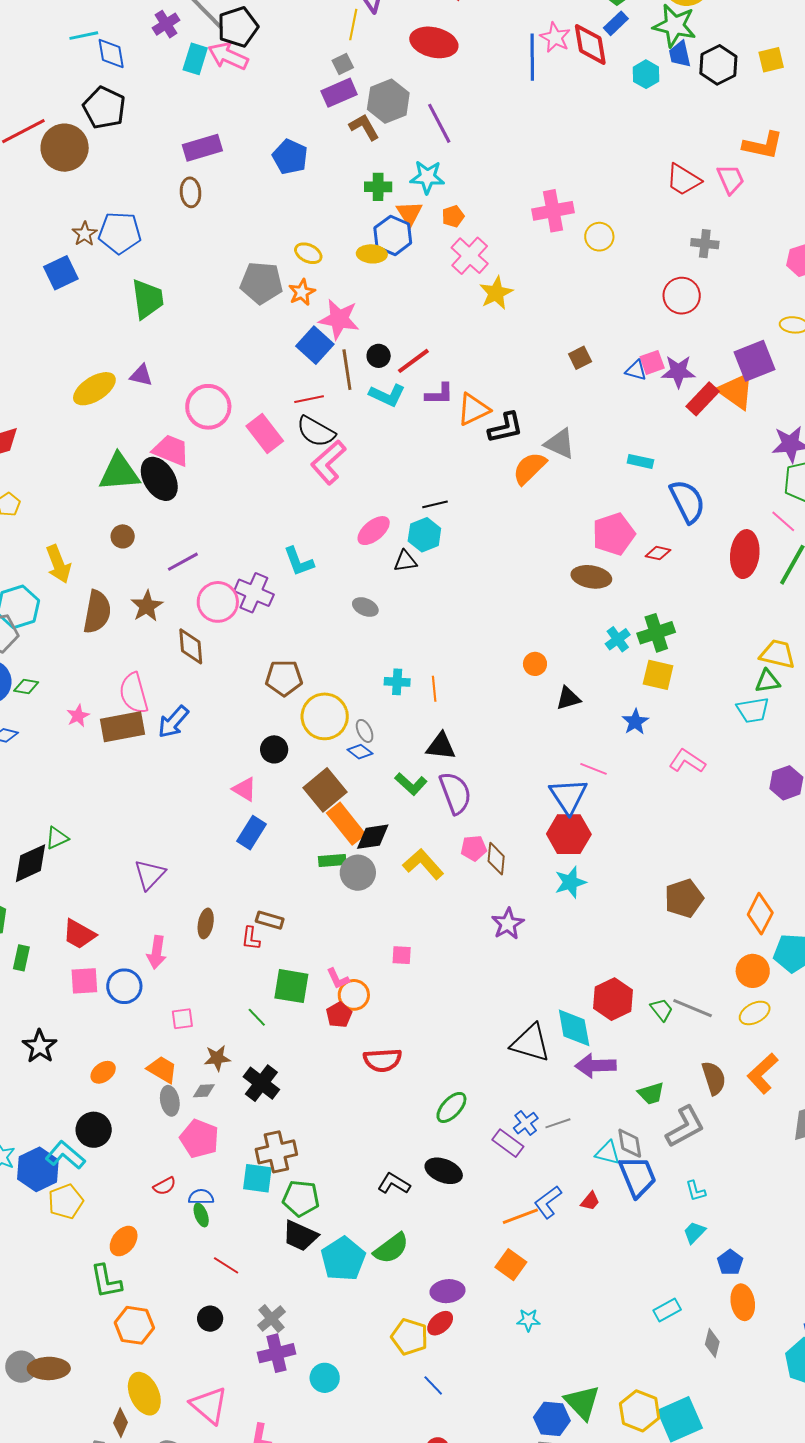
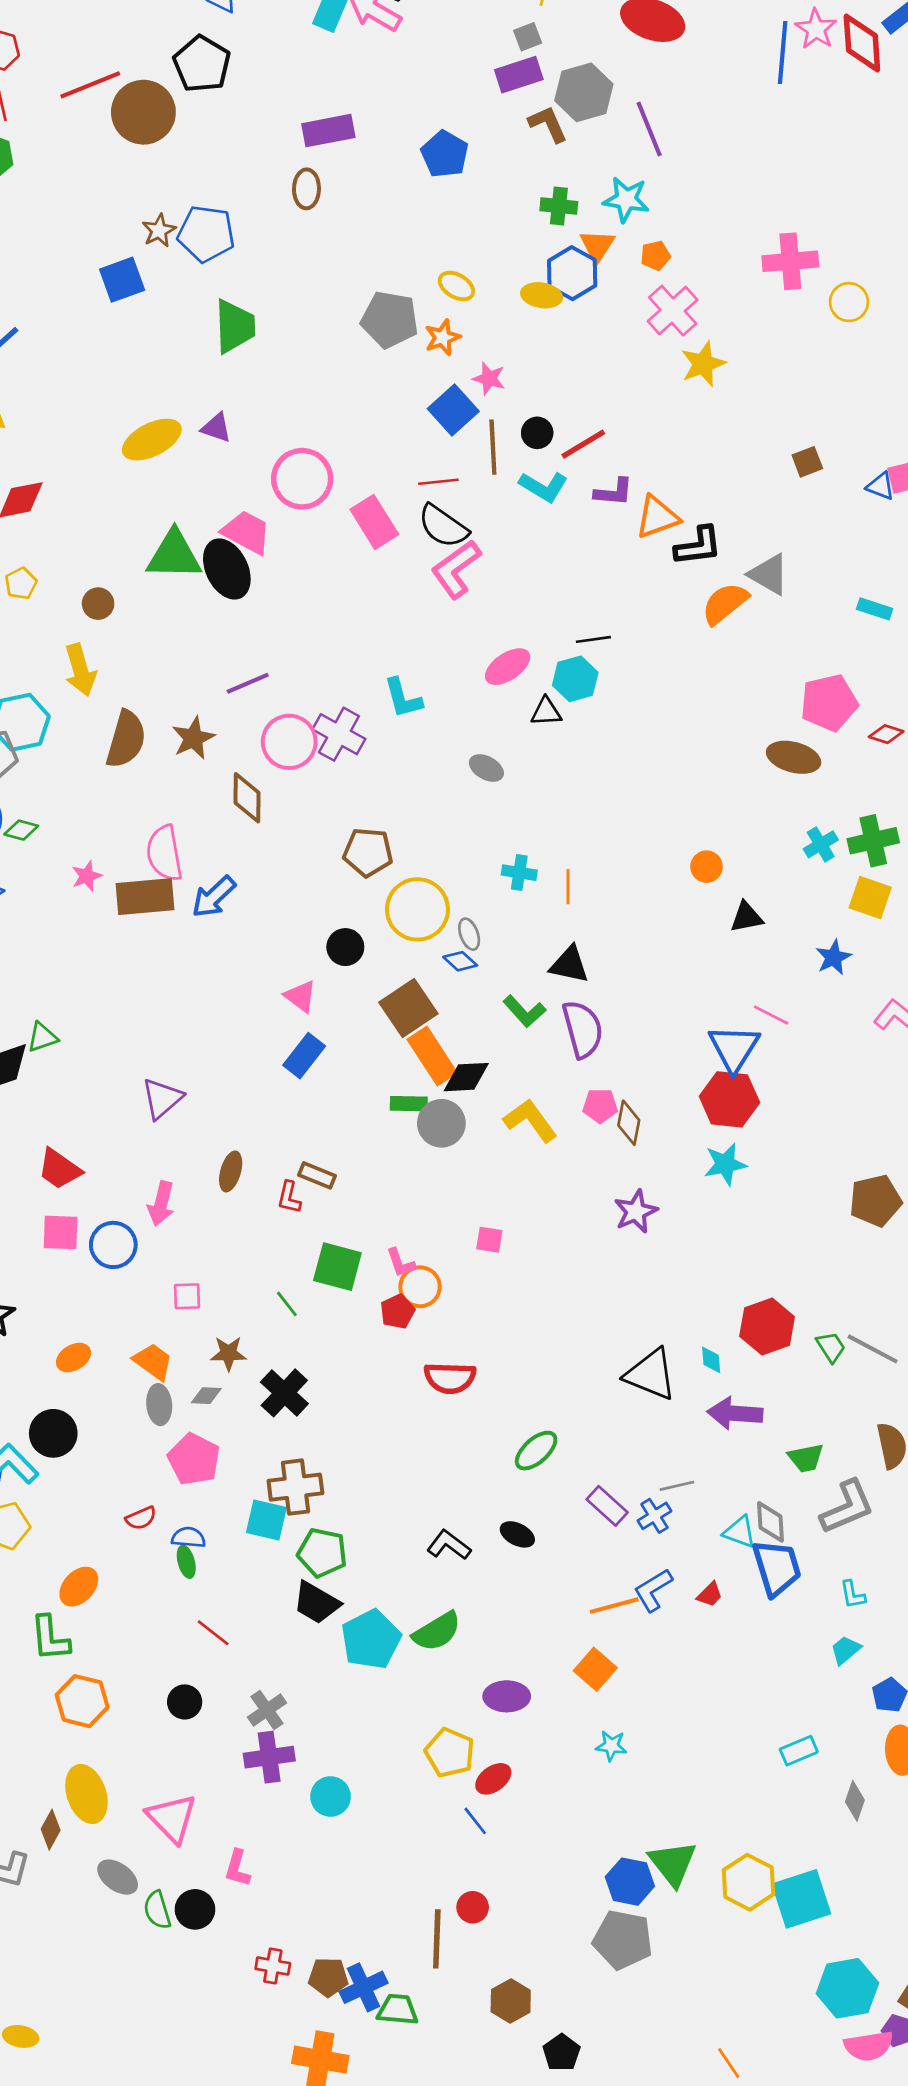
pink star: (339, 319) -> (489, 378), size x0.6
brown circle: (123, 536) -> (98, 604), moved
cyan diamond: (574, 1028) -> (711, 1360), size x0.5
blue cross: (526, 1123) -> (654, 1516), moved
black ellipse: (444, 1171) -> (517, 1534), size x0.7
red ellipse: (440, 1323) -> (493, 1779), moved

